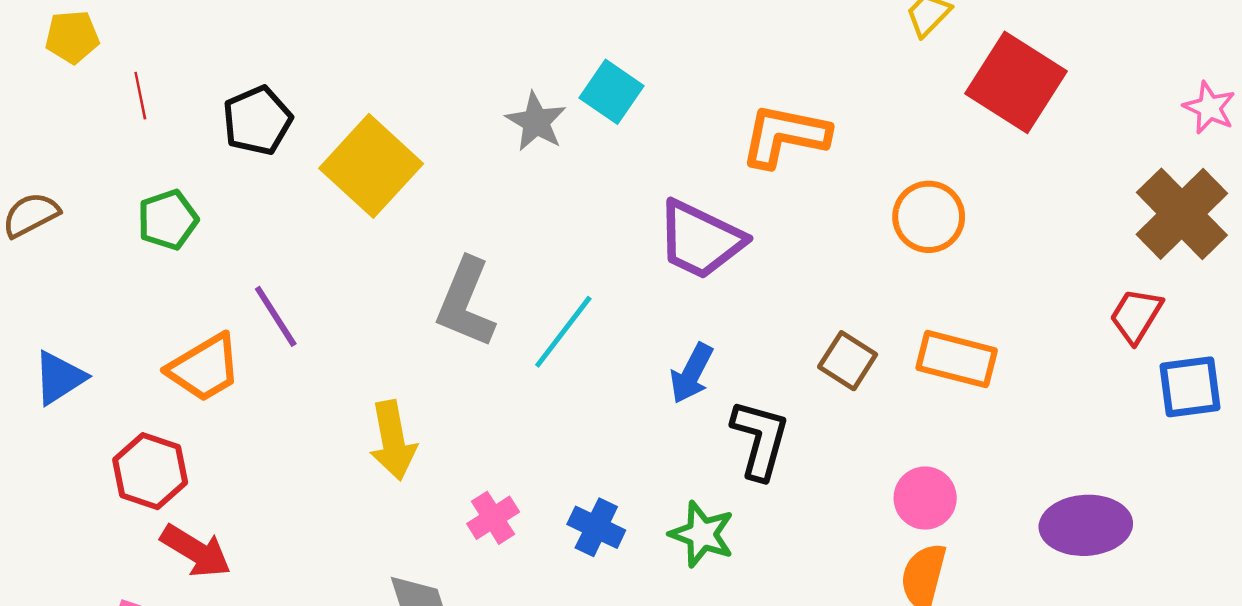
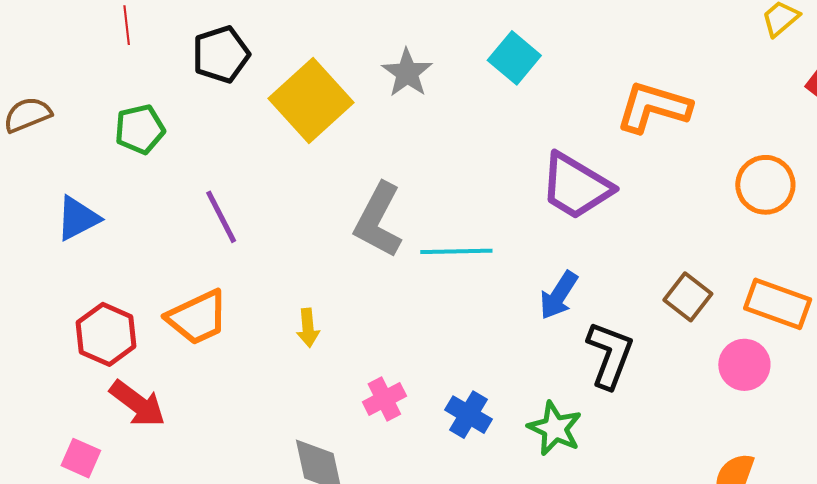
gray star: (536, 122) -> (407, 73), moved
cyan line: (563, 332) -> (456, 251), turned 46
orange trapezoid: (204, 368) -> (197, 317), moved
blue triangle: (59, 378) -> (78, 218), moved
yellow arrow: (393, 440) -> (308, 328), size x0.6
pink circle: (925, 498) -> (744, 365), moved

